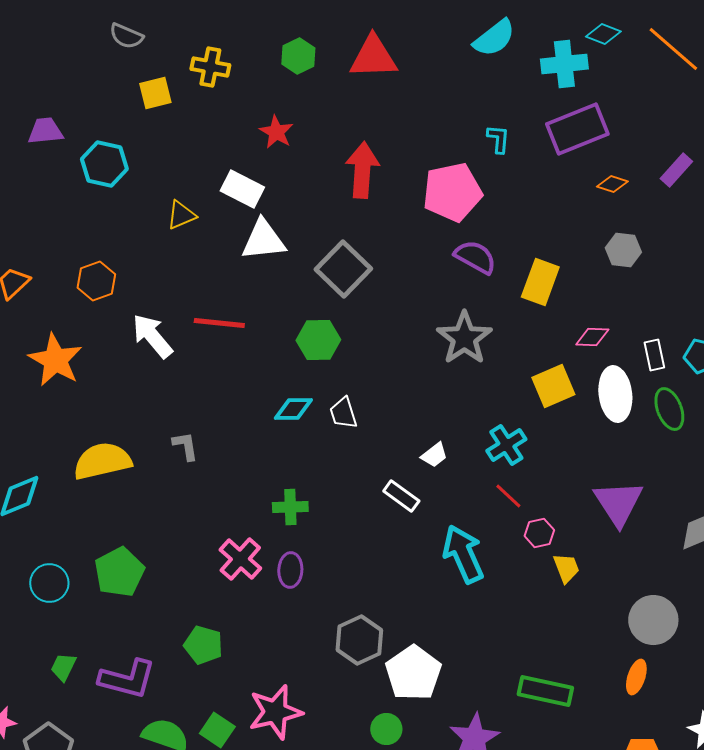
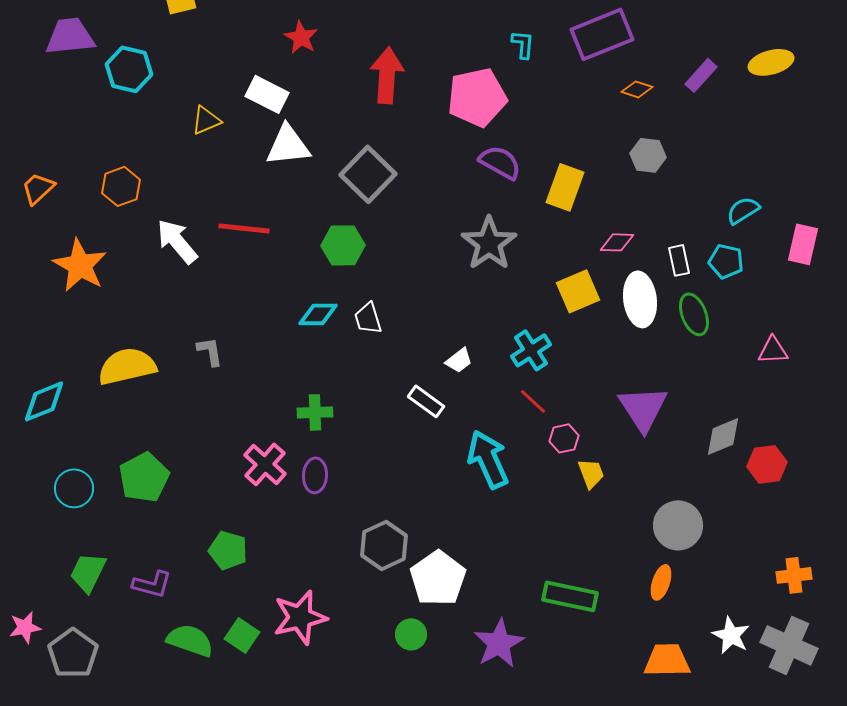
purple trapezoid: (45, 131) -> (70, 36), size x1.4
green trapezoid: (63, 667) -> (88, 572), size x1.4
purple L-shape: (127, 679) -> (152, 584), size x0.7

